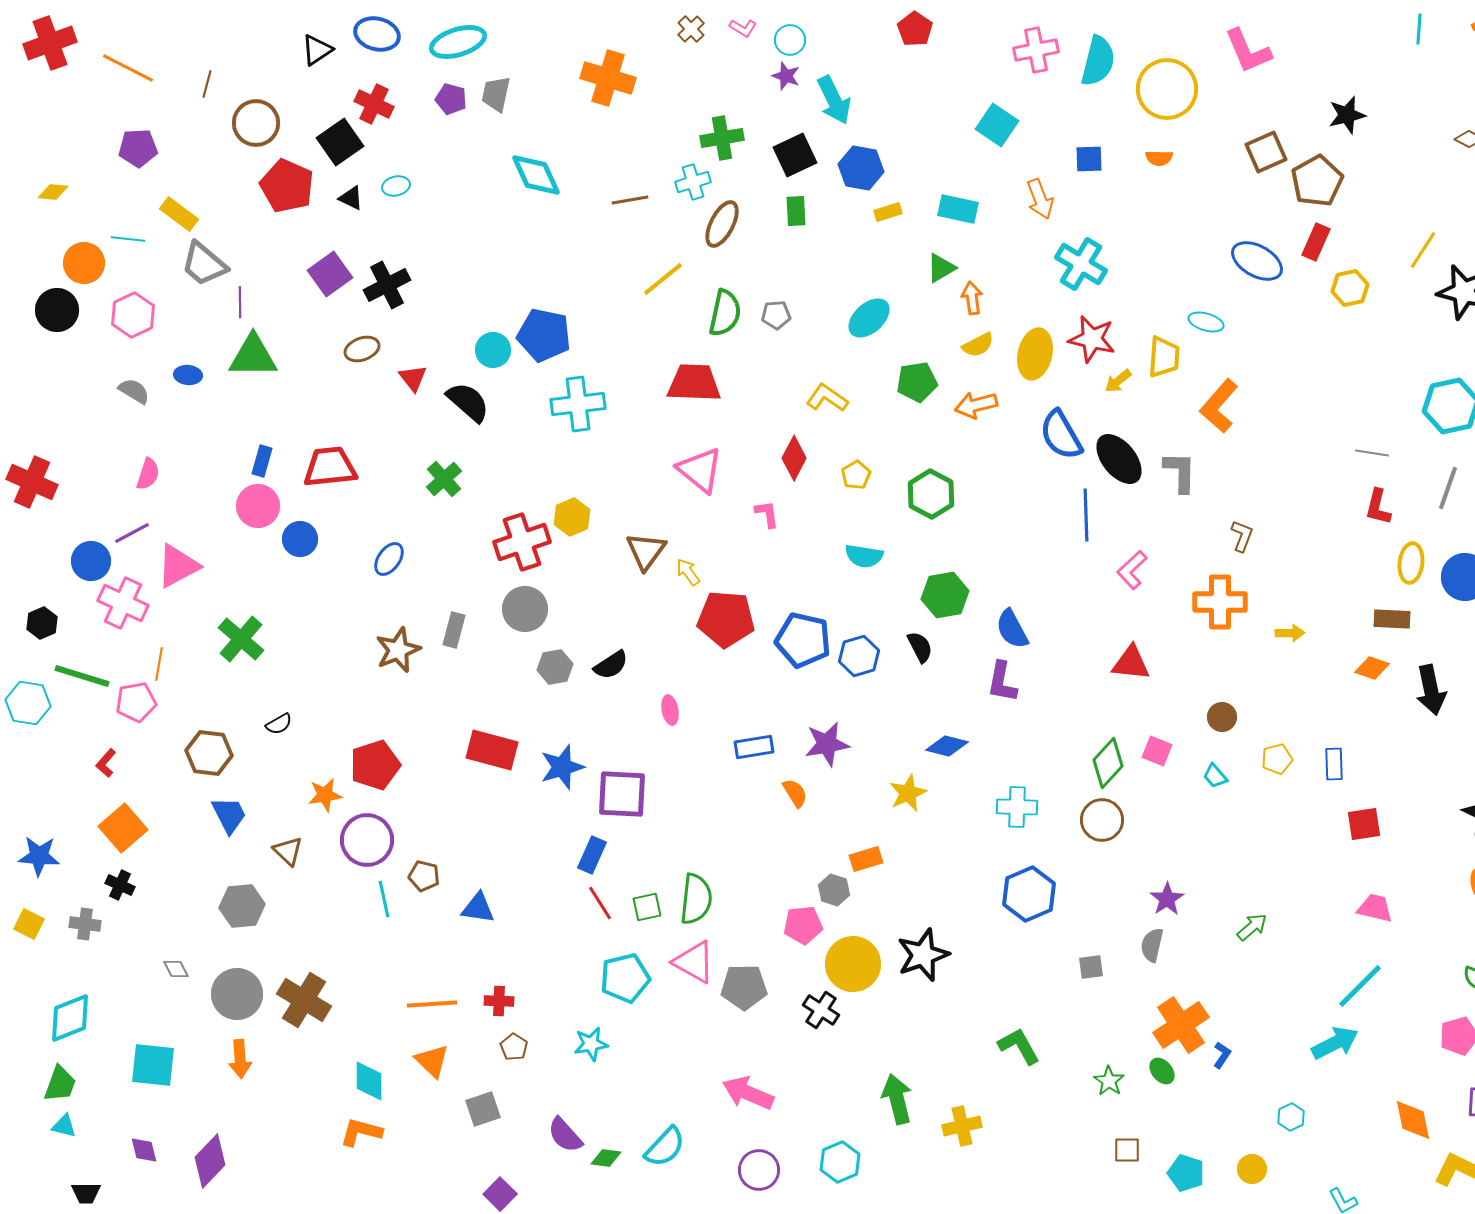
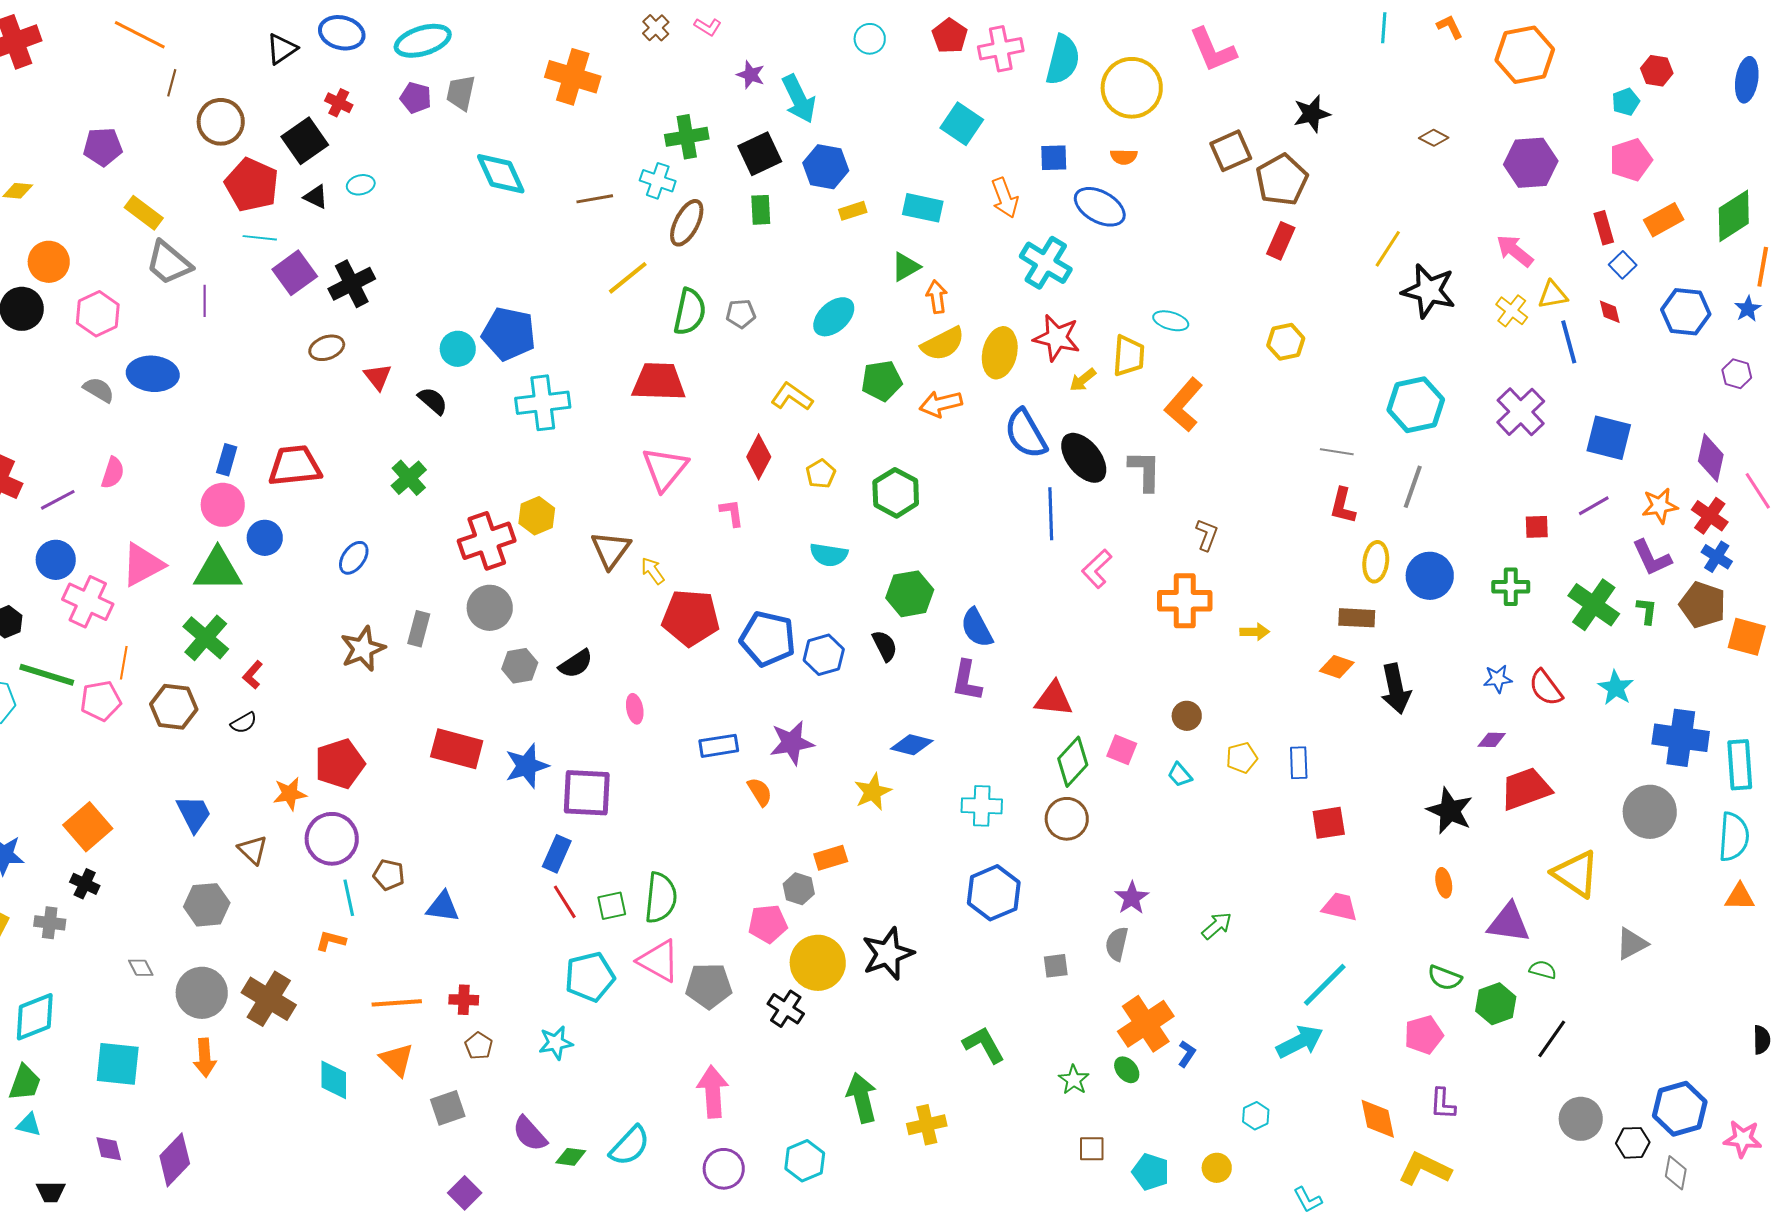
red pentagon: (915, 29) -> (950, 36), moved
cyan circle: (790, 40) -> (870, 39), moved
orange line: (128, 68) -> (140, 35), moved
red cross: (374, 104) -> (339, 103), size x0.7
cyan cross: (693, 182) -> (658, 181), turned 36
cyan line: (128, 239) -> (260, 238), moved
blue ellipse: (1257, 261) -> (1100, 207), moved
yellow hexagon: (1350, 288) -> (1286, 342), moved
yellow semicircle: (978, 345) -> (943, 344), size x1.4
green triangle: (253, 356) -> (218, 570), moved
blue ellipse: (188, 375) -> (153, 374), size x1.8
black semicircle: (468, 402) -> (433, 401), size x0.7
pink triangle: (700, 470) -> (665, 469), turned 30
purple line: (132, 533) -> (58, 500), moved
red triangle: (1131, 663) -> (1054, 699), moved
brown hexagon: (209, 753) -> (174, 707), moved
red L-shape: (106, 763) -> (253, 675), moved
pink arrow: (748, 1093) -> (713, 1092), turned 63
orange L-shape: (361, 1132) -> (331, 941), moved, size x0.7

